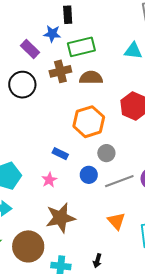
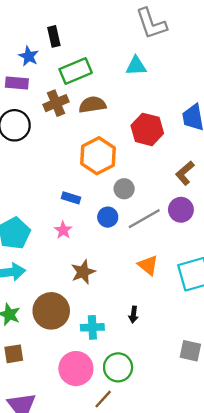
blue star: (52, 34) -> (29, 56), moved, turned 30
purple rectangle: (30, 49) -> (17, 83), turned -30
brown star: (60, 218) -> (83, 272), size x0.7

